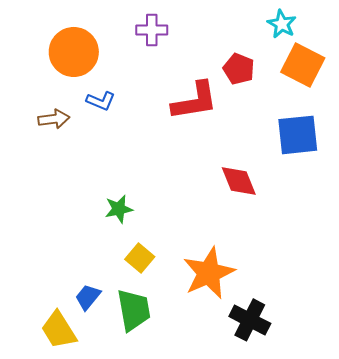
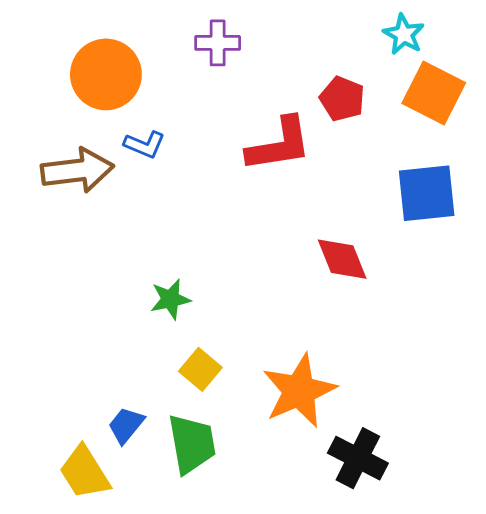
brown arrow: (54, 119) -> (77, 170), size x1.6

